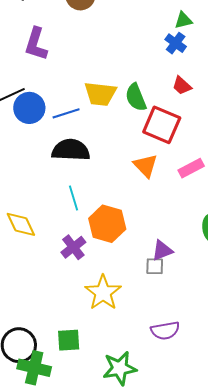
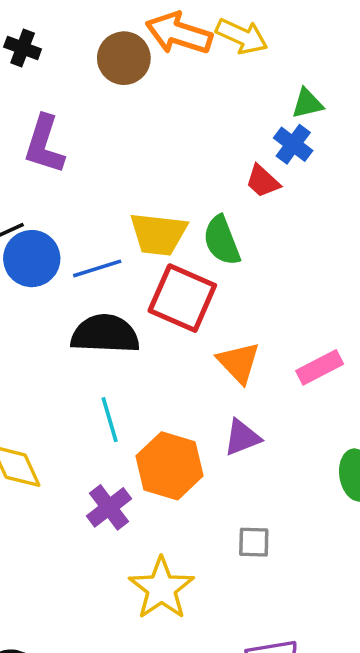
red trapezoid: (182, 86) -> (263, 181), moved
red square: (162, 125) -> (182, 298), moved
purple triangle: (162, 250) -> (242, 437), moved

